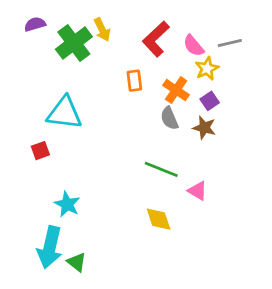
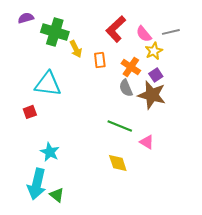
yellow arrow: (102, 30) -> (76, 49), moved
green cross: (74, 43) -> (55, 32), turned -36
brown star: (204, 128) -> (152, 95), size x1.6

